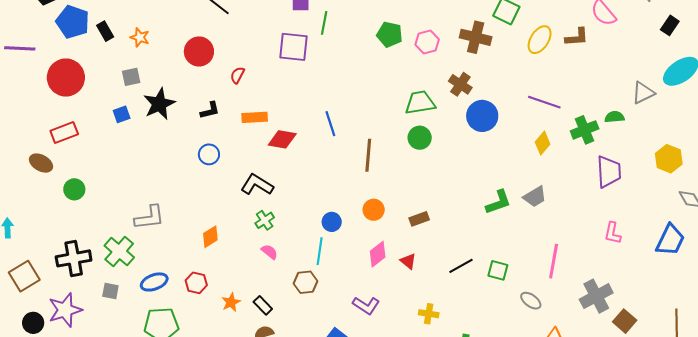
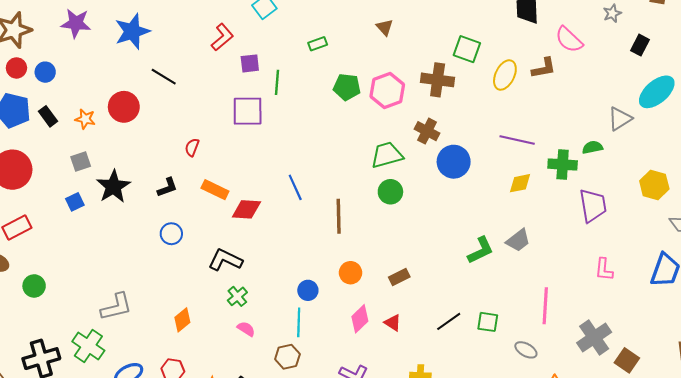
pink hexagon: (427, 42) -> (387, 90), size x1.4
red circle: (199, 51) -> (124, 107), moved
orange rectangle: (255, 117) -> (215, 190), turned 35
green cross: (585, 130) -> (563, 164), turned 32
yellow diamond: (543, 143) -> (520, 183), turned 45

